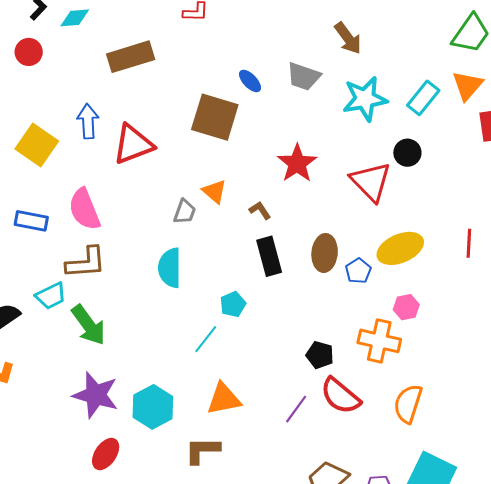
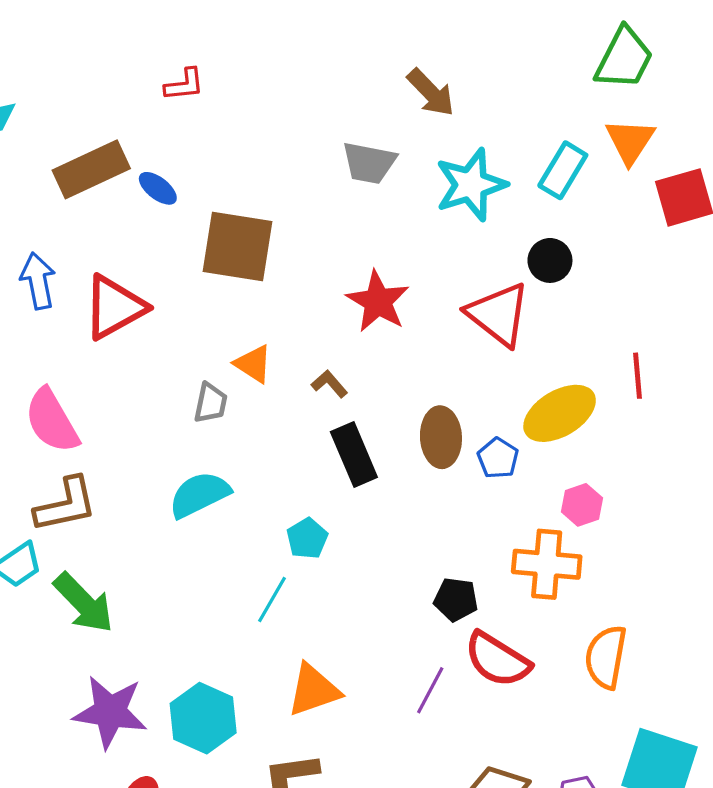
blue ellipse: (250, 81) -> (158, 188), moved
red line: (469, 243) -> (637, 376), moved
cyan semicircle: (170, 268) -> (199, 495), turned 72

